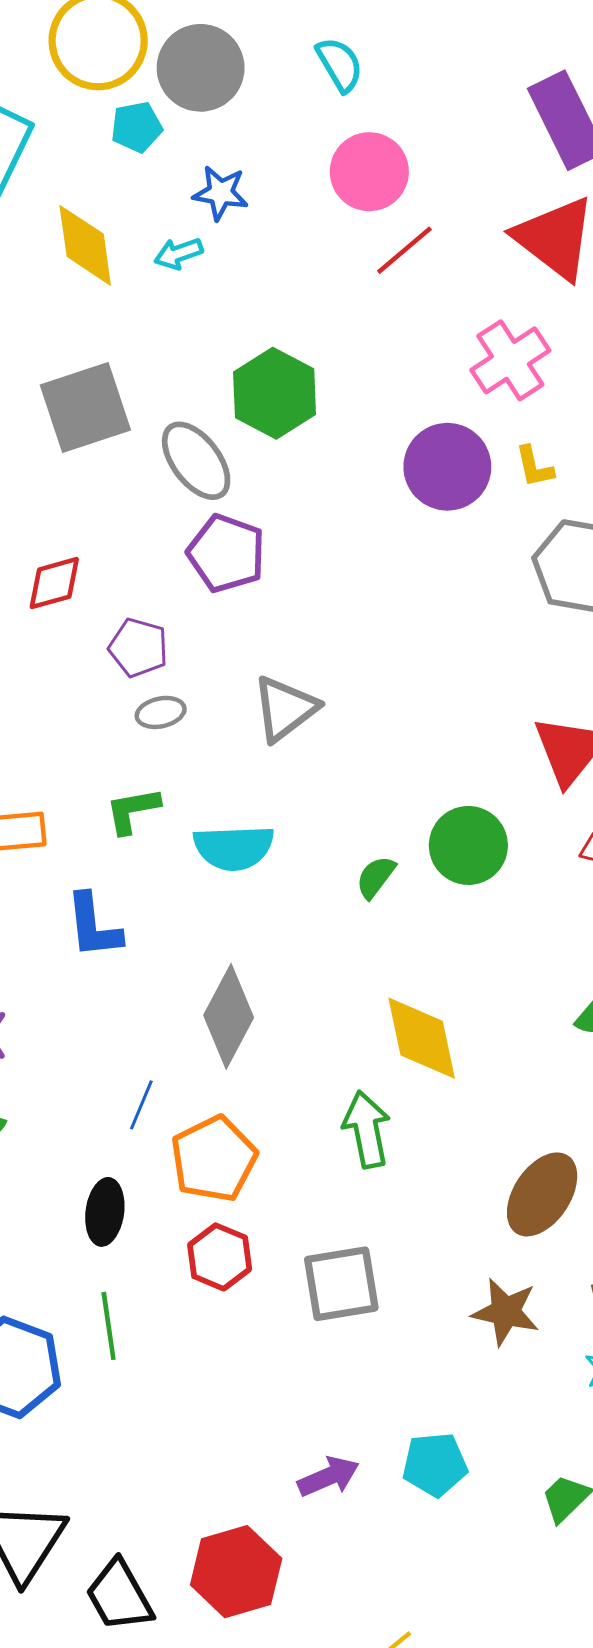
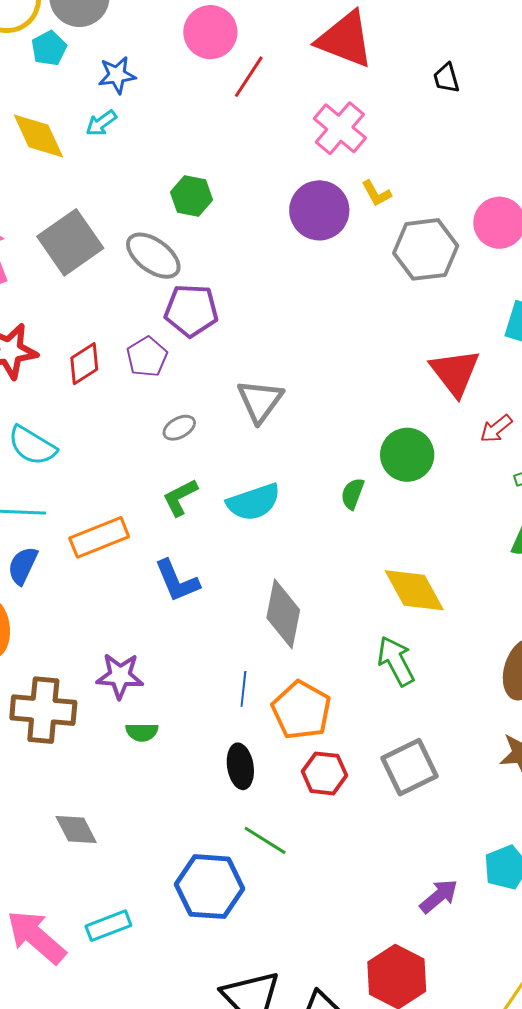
green hexagon: (275, 393) -> (192, 196), size x0.7
purple pentagon: (138, 648) -> (147, 357), moved, turned -30
green line: (109, 1326) -> (265, 840), turned -33

